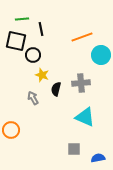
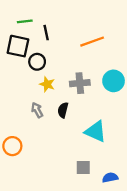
cyan circle: (101, 55) -> (114, 81), moved
gray cross: (81, 83) -> (80, 83), moved
black semicircle: (56, 89) -> (63, 110), moved

